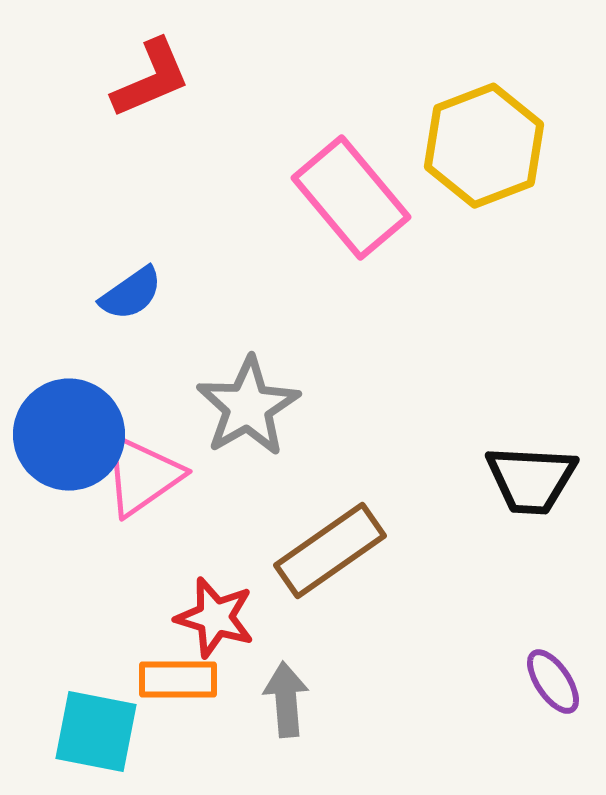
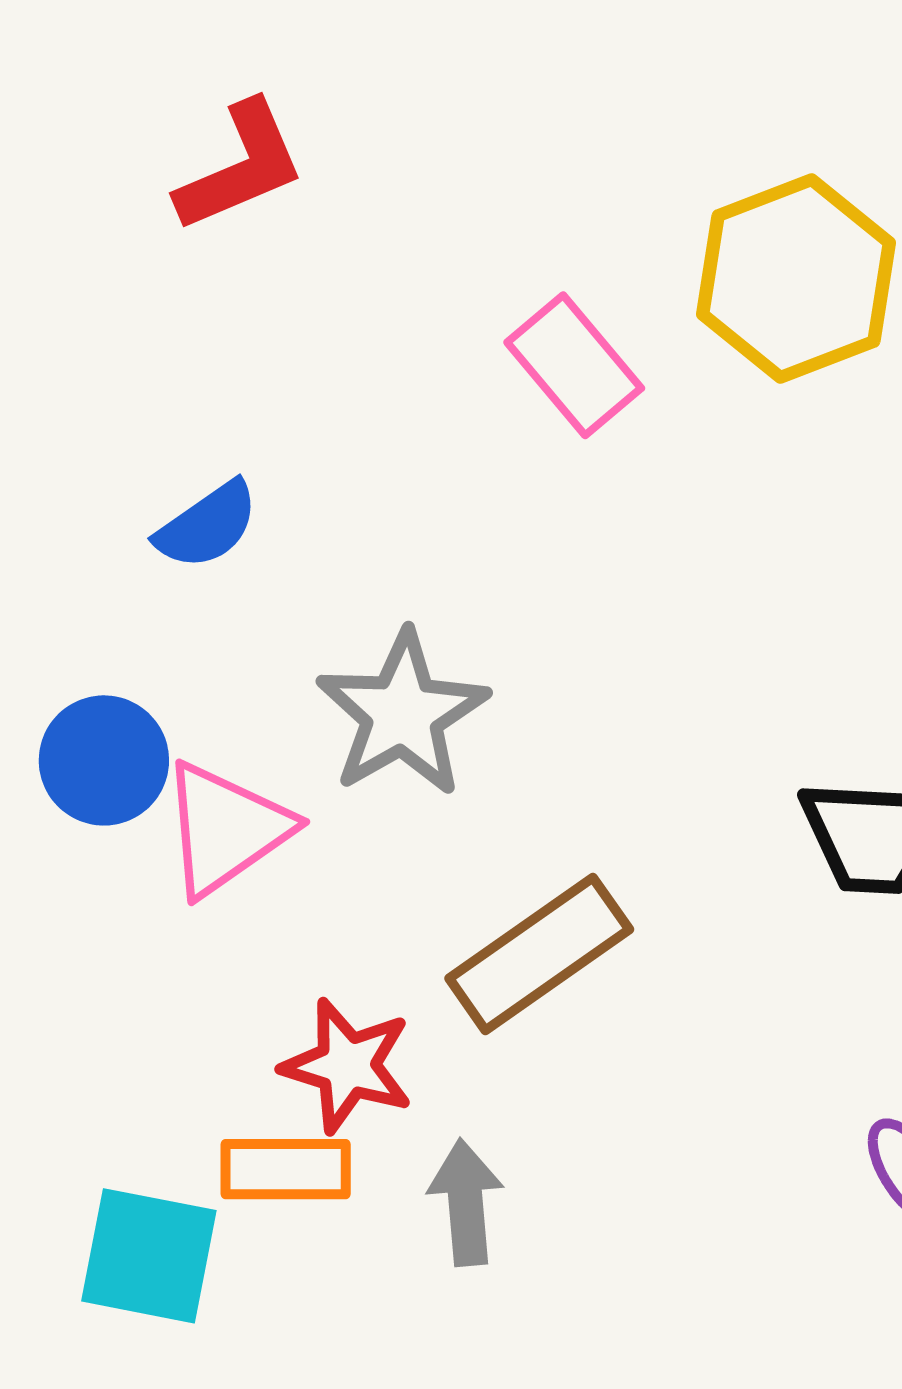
pink rectangle: (351, 198) -> (574, 365), size x0.7
blue circle: (69, 435) -> (104, 760), size x0.7

